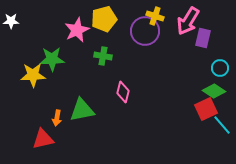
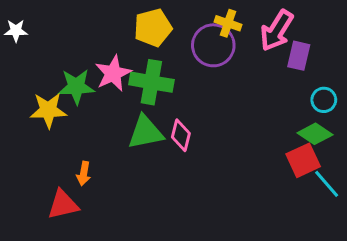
pink star: (77, 30) -> (113, 73), moved
green cross: (103, 56) -> (151, 82), size x1.6
green triangle: (82, 110) -> (146, 132), moved

